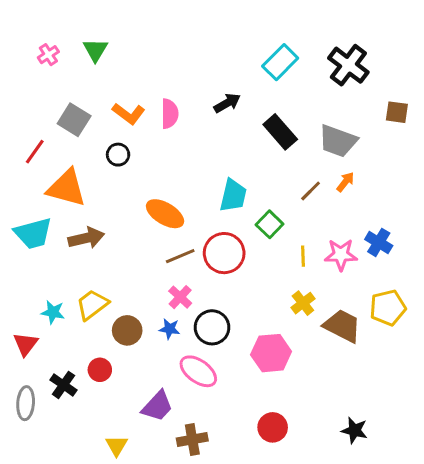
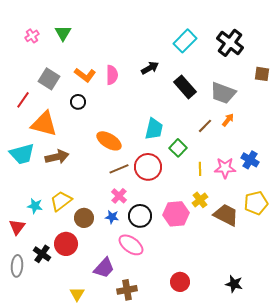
pink hexagon: (271, 353) -> (176, 214), moved
red circle: (100, 370) -> (66, 244), size x1.5

